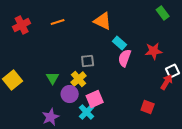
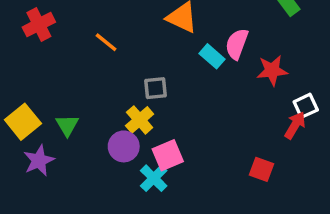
orange line: (58, 22) -> (106, 42), moved, turned 56
pink semicircle: (125, 58) -> (237, 44), moved
green triangle: (53, 78) -> (67, 125), moved
purple star: (51, 117) -> (39, 161), moved

